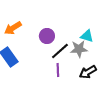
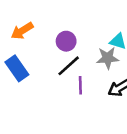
black line: (60, 51) -> (69, 66), moved

